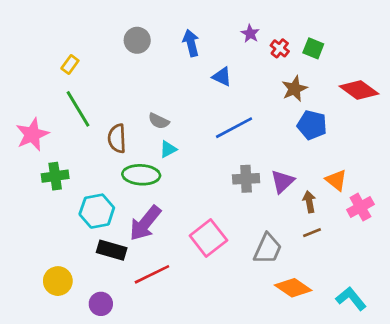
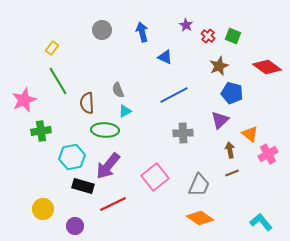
gray semicircle: (159, 121) -> (118, 90), turned 42
purple triangle: (282, 181) -> (220, 120), moved
orange diamond: (293, 288) -> (200, 218), moved

